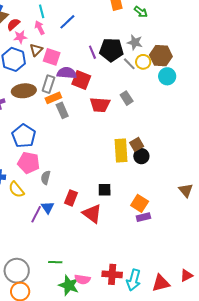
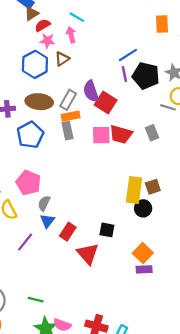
cyan line: (42, 11) -> (77, 17), turned -56
blue line: (67, 22) -> (128, 55), moved
pink square: (52, 57) -> (101, 135), moved, turned -30
gray line: (129, 64) -> (168, 107), moved, turned -40
purple semicircle: (67, 73) -> (91, 91), turned -126
gray rectangle: (62, 110) -> (67, 131), moved
blue pentagon: (24, 136) -> (30, 135), moved
black circle: (141, 156) -> (143, 208), moved
blue triangle: (48, 207) -> (47, 221), moved

